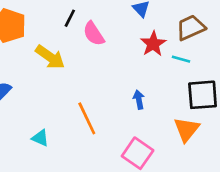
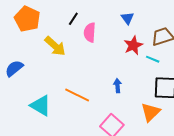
pink semicircle: (94, 34) -> (90, 33), turned 30
orange line: (87, 118) -> (77, 95), turned -45
cyan triangle: (40, 138) -> (41, 106), size x1.6

